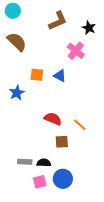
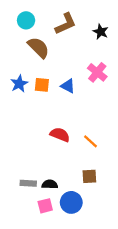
cyan circle: (13, 11) -> (26, 20), moved
brown semicircle: (17, 42) -> (38, 47), moved
pink cross: (76, 51) -> (97, 72), moved
blue star: (17, 93) -> (19, 84), moved
brown square: (62, 142) -> (89, 176), moved

